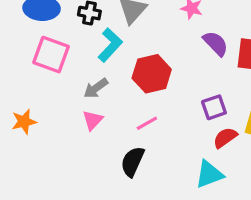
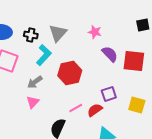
pink line: (147, 123) -> (76, 108), moved
red semicircle: (225, 138) -> (95, 110), moved

